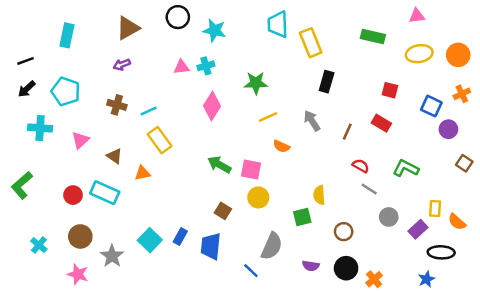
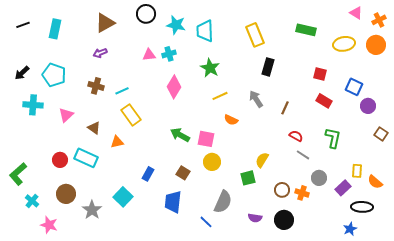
pink triangle: (417, 16) -> (356, 13), moved, turned 40
cyan trapezoid: (278, 24) -> (205, 31), moved
black line: (25, 61) -> (23, 25), moved
green star: (256, 83) -> (210, 68), turned 30
orange cross: (462, 94) -> (379, 20), moved
red rectangle: (381, 123) -> (324, 101), moved
green L-shape: (406, 168) -> (333, 138), turned 75
green L-shape: (22, 185) -> (18, 174), moved
yellow semicircle: (319, 195) -> (262, 160), turned 35
blue rectangle: (180, 236) -> (148, 174), moved
pink star: (78, 274) -> (49, 225), moved
orange cross: (374, 279) -> (302, 193), moved, turned -32

